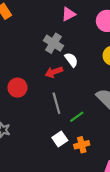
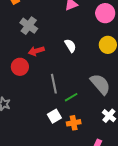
gray cross: (53, 43) -> (29, 26), moved
red arrow: (54, 72) -> (36, 51), moved

